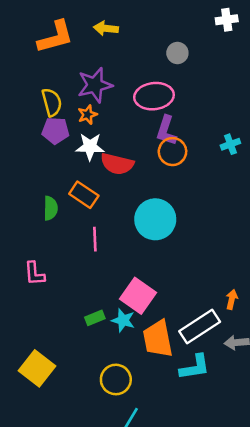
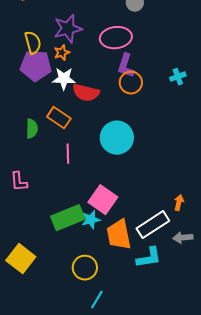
purple pentagon: (55, 131) -> (36, 66), size x1.4
green rectangle: (95, 318) -> (68, 218), size x2.0
cyan star: (123, 320) -> (91, 220), turned -30

